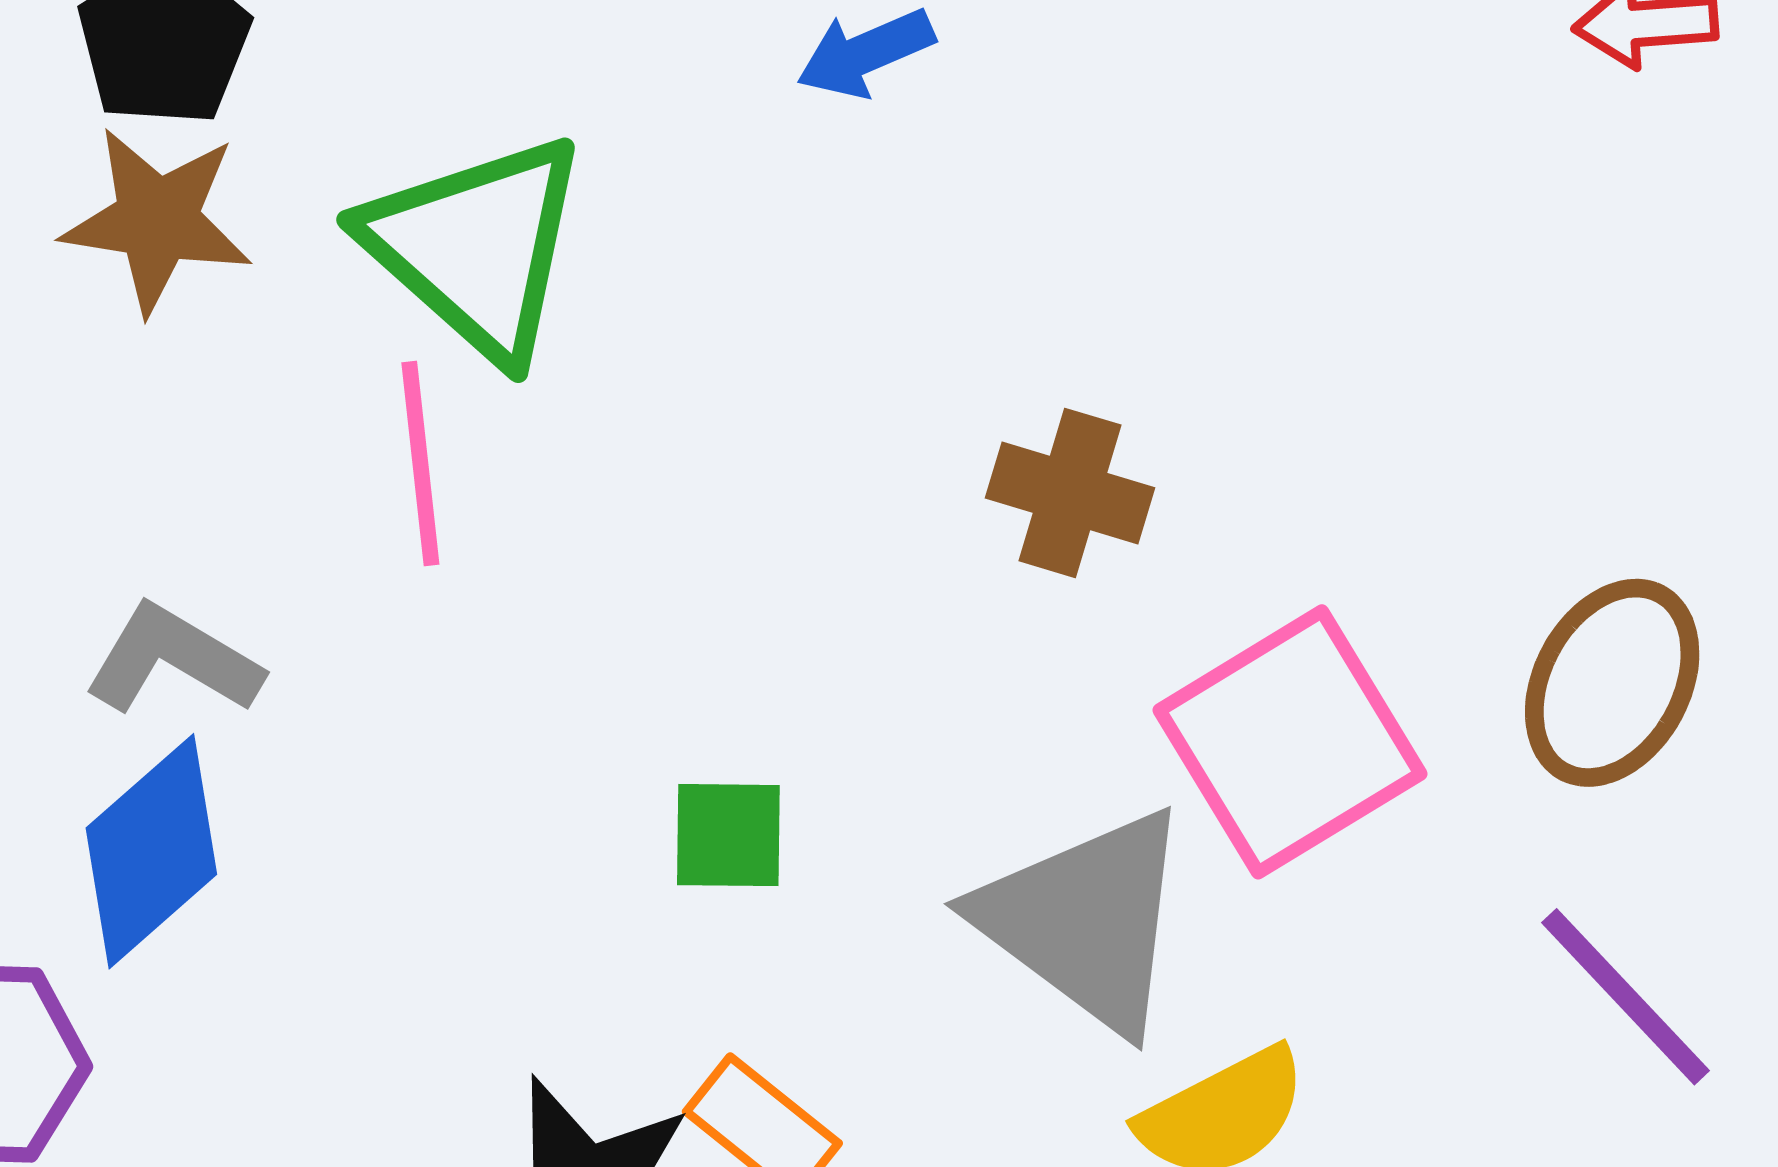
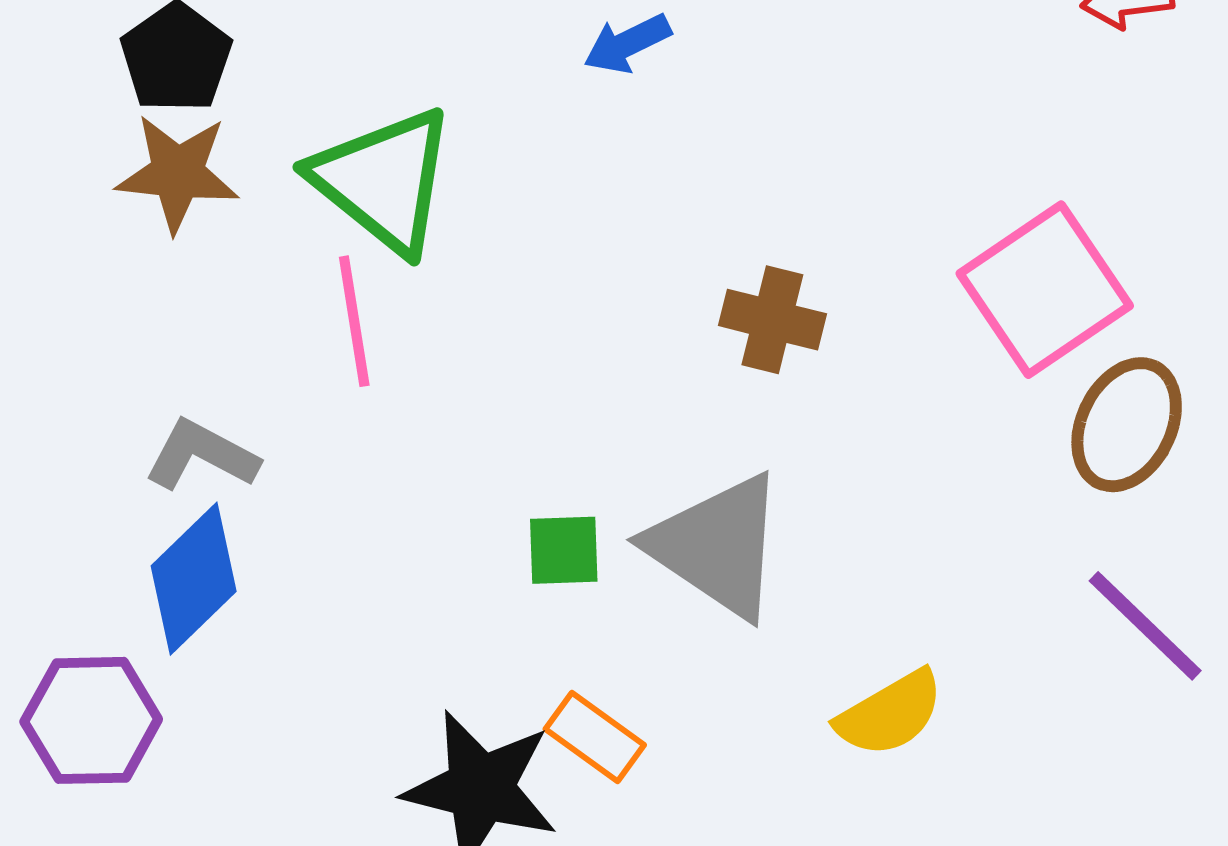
pink square: (1290, 742) -> (1045, 290), moved
gray triangle: (1085, 920) -> (717, 546), moved

